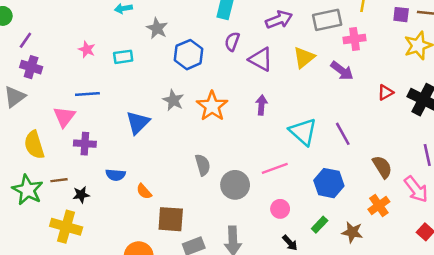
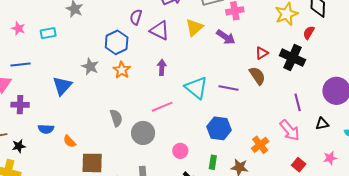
blue hexagon: (189, 55) -> (117, 42), moved
orange star: (212, 106) -> (122, 70), size x0.7
purple line: (343, 134) -> (228, 88), turned -48
brown semicircle: (382, 167) -> (257, 76), moved
pink line: (275, 168) -> (162, 107), moved
green rectangle: (320, 225) -> (213, 162), turned -32

